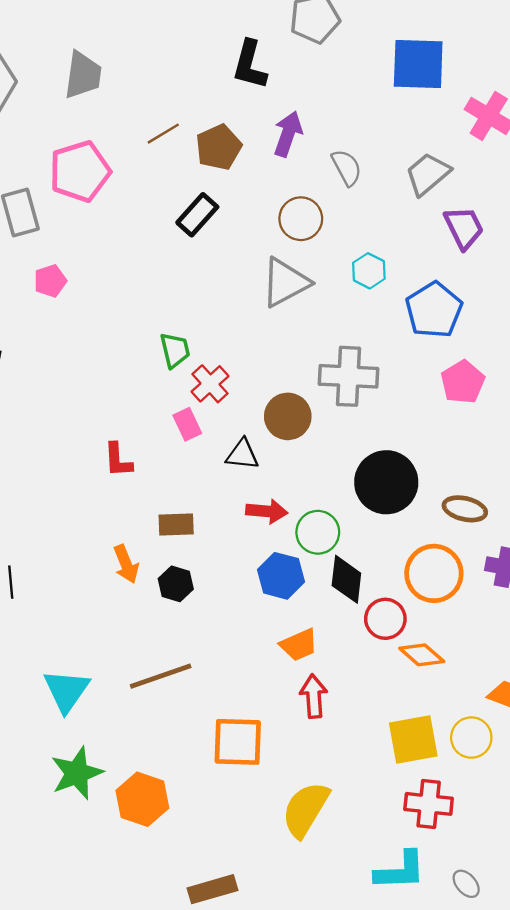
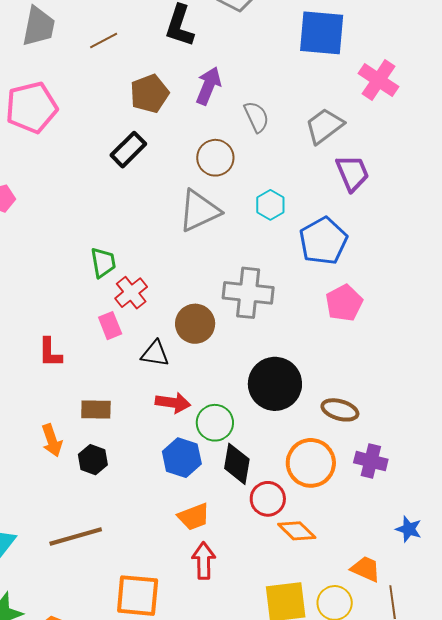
brown line: (163, 134) -> (104, 41), moved

